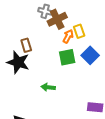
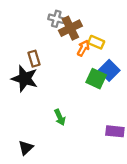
yellow rectangle: (79, 31) -> (96, 42), turned -48
green square: (67, 57) -> (96, 79), moved, turned 36
green arrow: (48, 87) -> (60, 117), moved, turned -120

